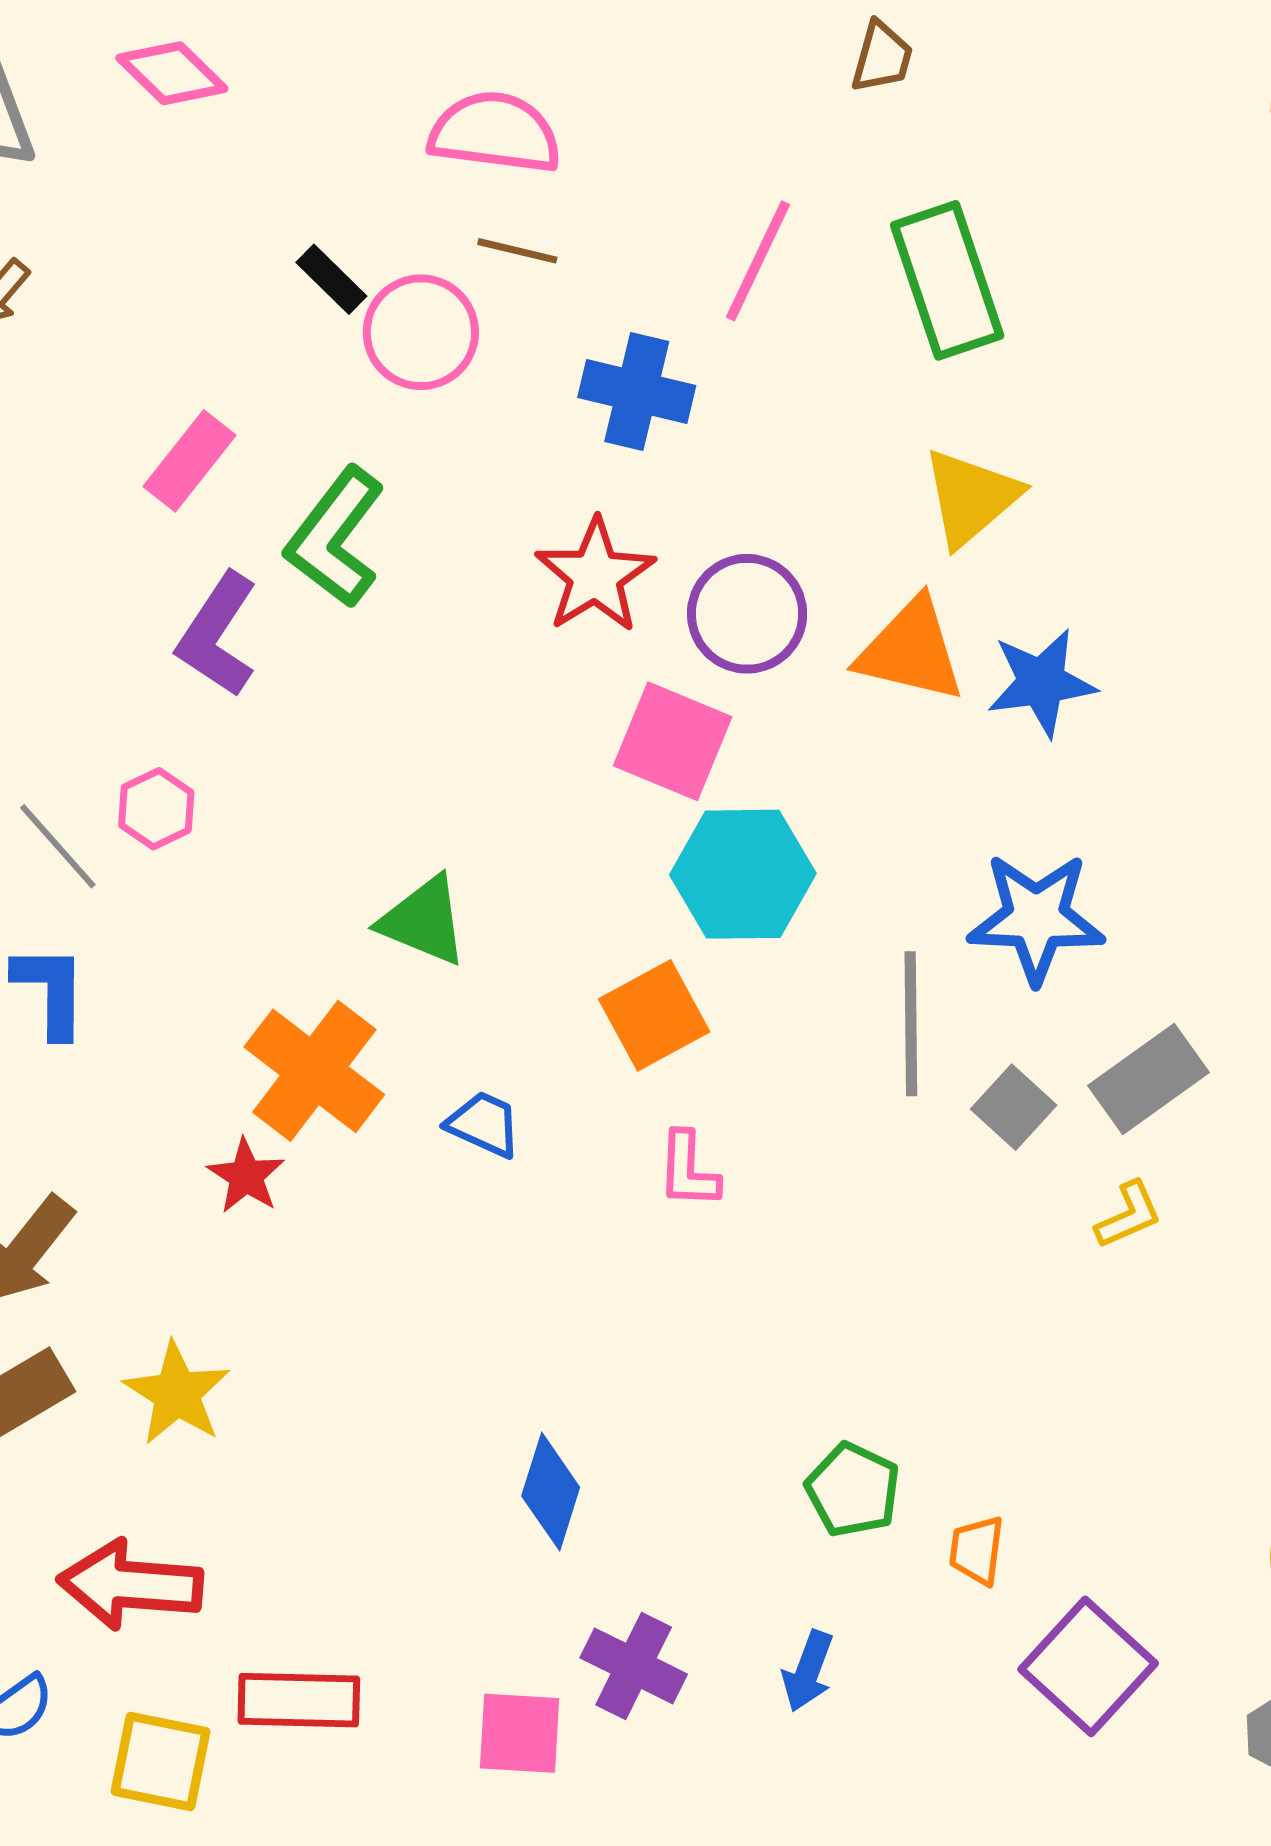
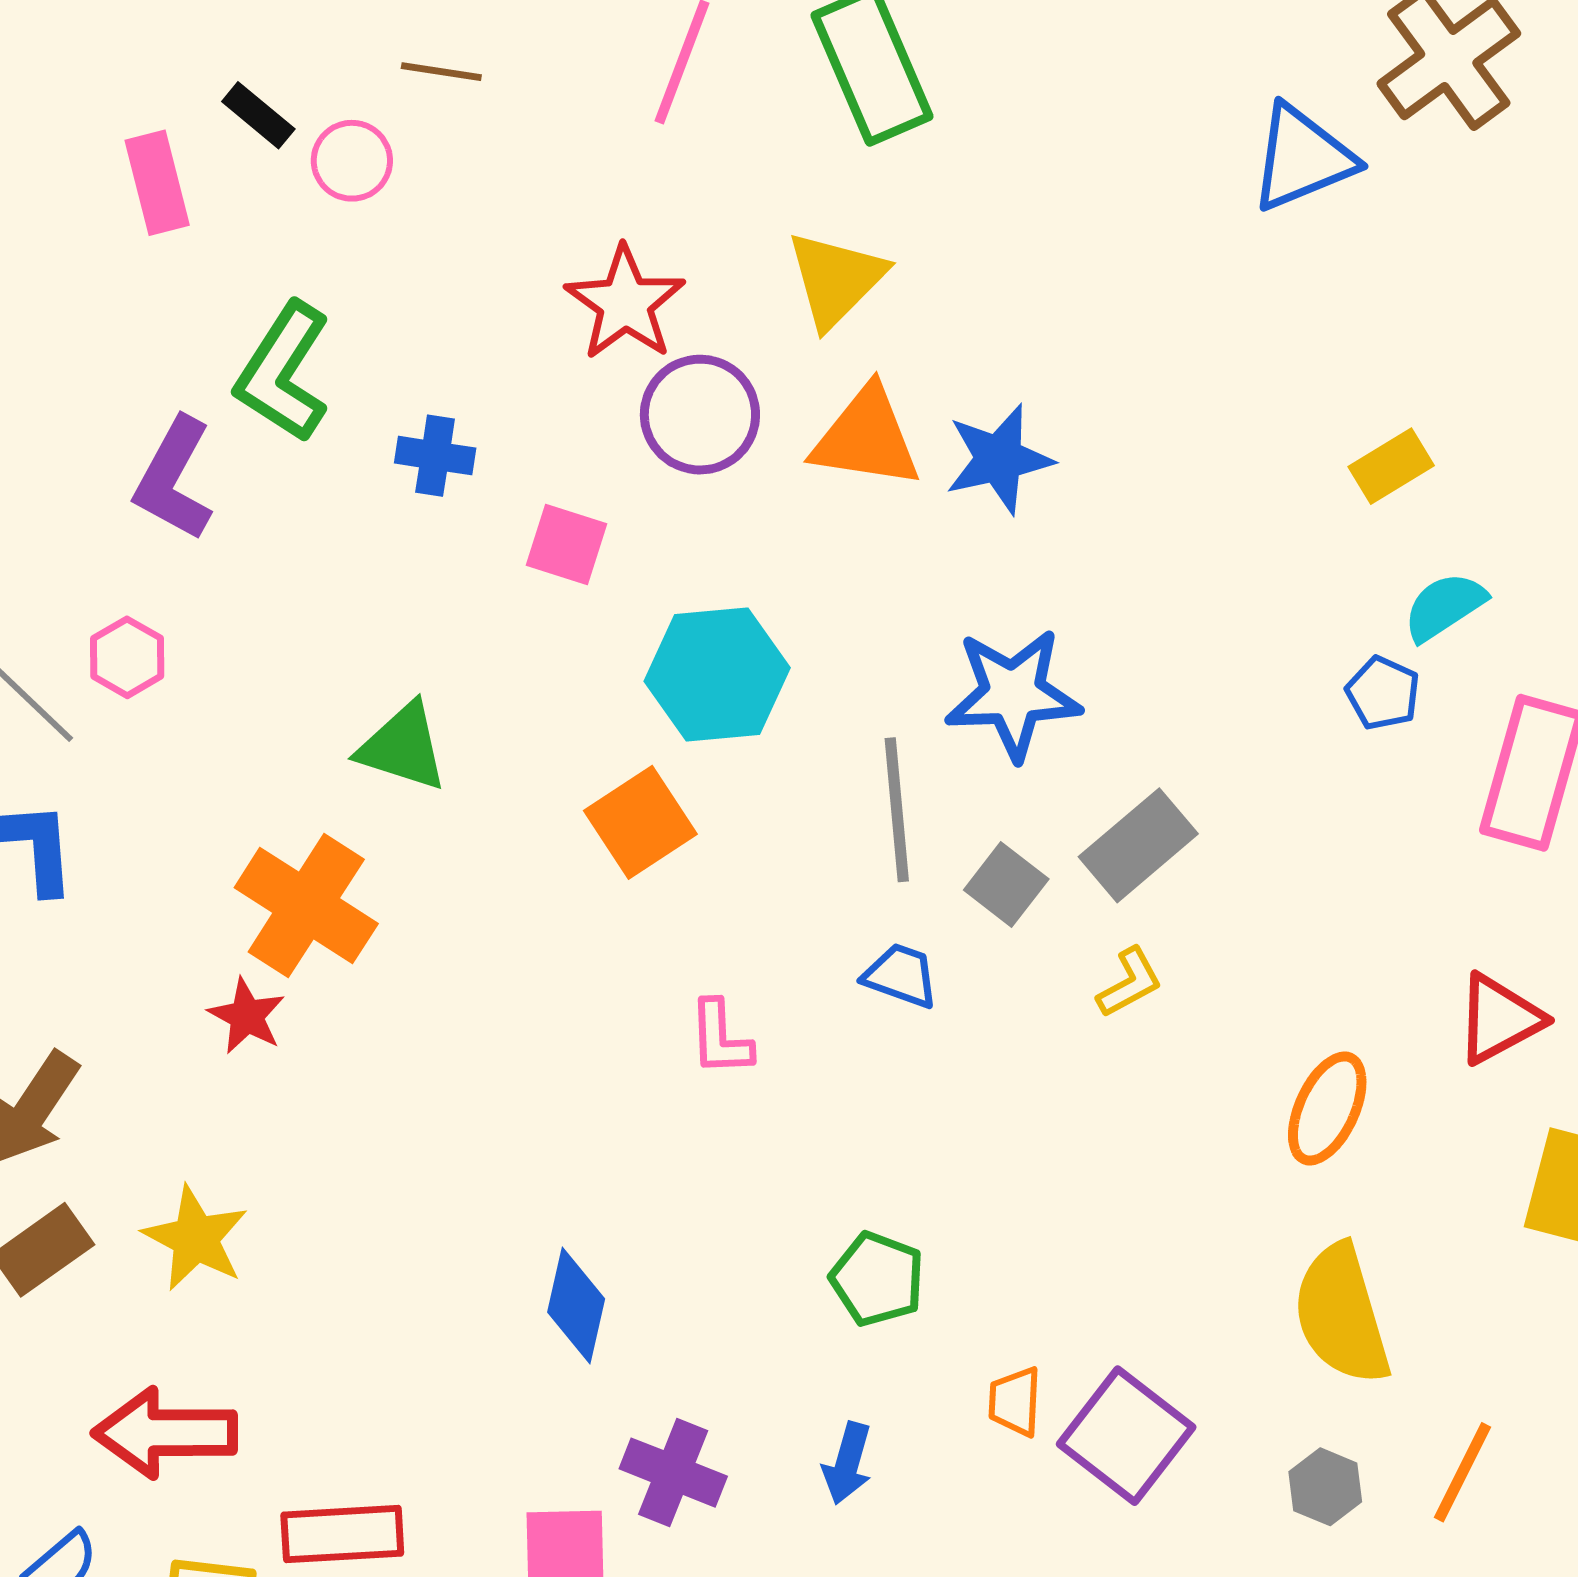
pink circle: (421, 332) -> (352, 161), size x0.7
blue cross: (637, 392) -> (435, 456), moved, size x0.7
pink rectangle: (190, 461) -> (157, 183), moved, turned -48
yellow triangle: (971, 497) -> (836, 279), moved
red star: (595, 576) -> (625, 303), moved
pink square: (673, 741) -> (566, 545), moved, size x0.7
blue trapezoid: (484, 1124) -> (901, 976), moved
pink L-shape: (688, 1170) -> (720, 1038), moved
orange trapezoid: (977, 1550) -> (1015, 1402), moved

